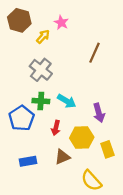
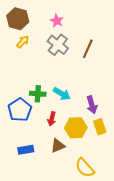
yellow arrow: (43, 37) -> (23, 42), moved
gray cross: (41, 70) -> (58, 45), moved
yellow rectangle: (107, 149) -> (100, 127), moved

